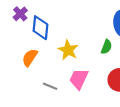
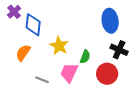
green semicircle: (106, 47) -> (85, 57), moved

